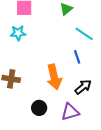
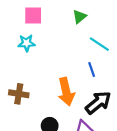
black arrow: (83, 87) -> (98, 103), size x1.4

